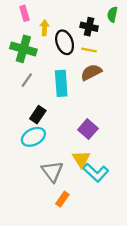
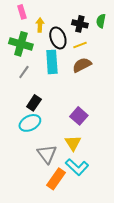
green semicircle: (112, 14) -> (101, 21), moved
yellow line: (89, 50) -> (80, 45), turned -32
cyan rectangle: (61, 83) -> (52, 62), moved
cyan L-shape: (96, 172) -> (77, 167), moved
orange rectangle: (62, 199) -> (56, 179), size x1.5

